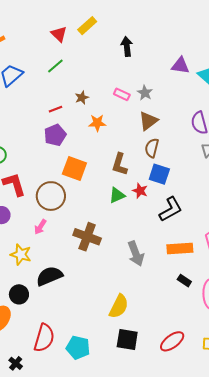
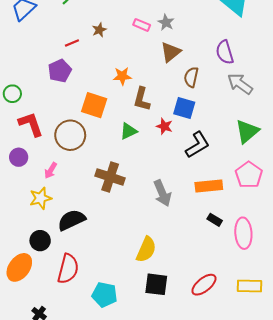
orange star: (97, 123) -> (122, 76), moved
purple pentagon: (55, 135) -> (60, 71), moved
brown semicircle: (152, 148) -> (191, 77), moved
green triangle: (117, 195) -> (128, 131), moved
pink arrow: (40, 227) -> (51, 170), moved
yellow star: (21, 254) -> (40, 198), turned -30
red semicircle: (44, 338) -> (68, 269), moved

